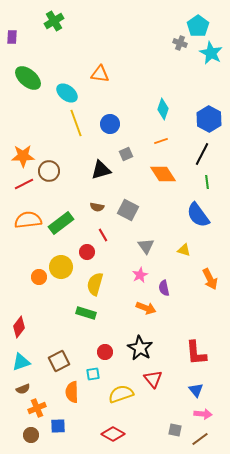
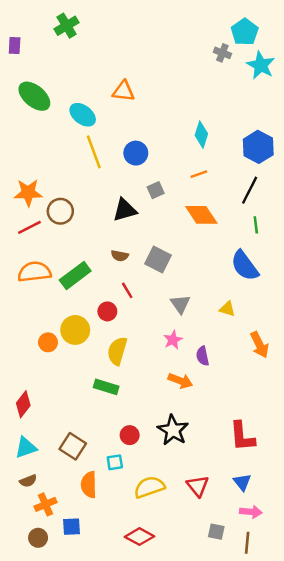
brown square: (59, 361) -> (73, 446), turned -30
red triangle: (153, 379) -> (198, 486), moved
brown line: (200, 439) -> (247, 543), turned -48

